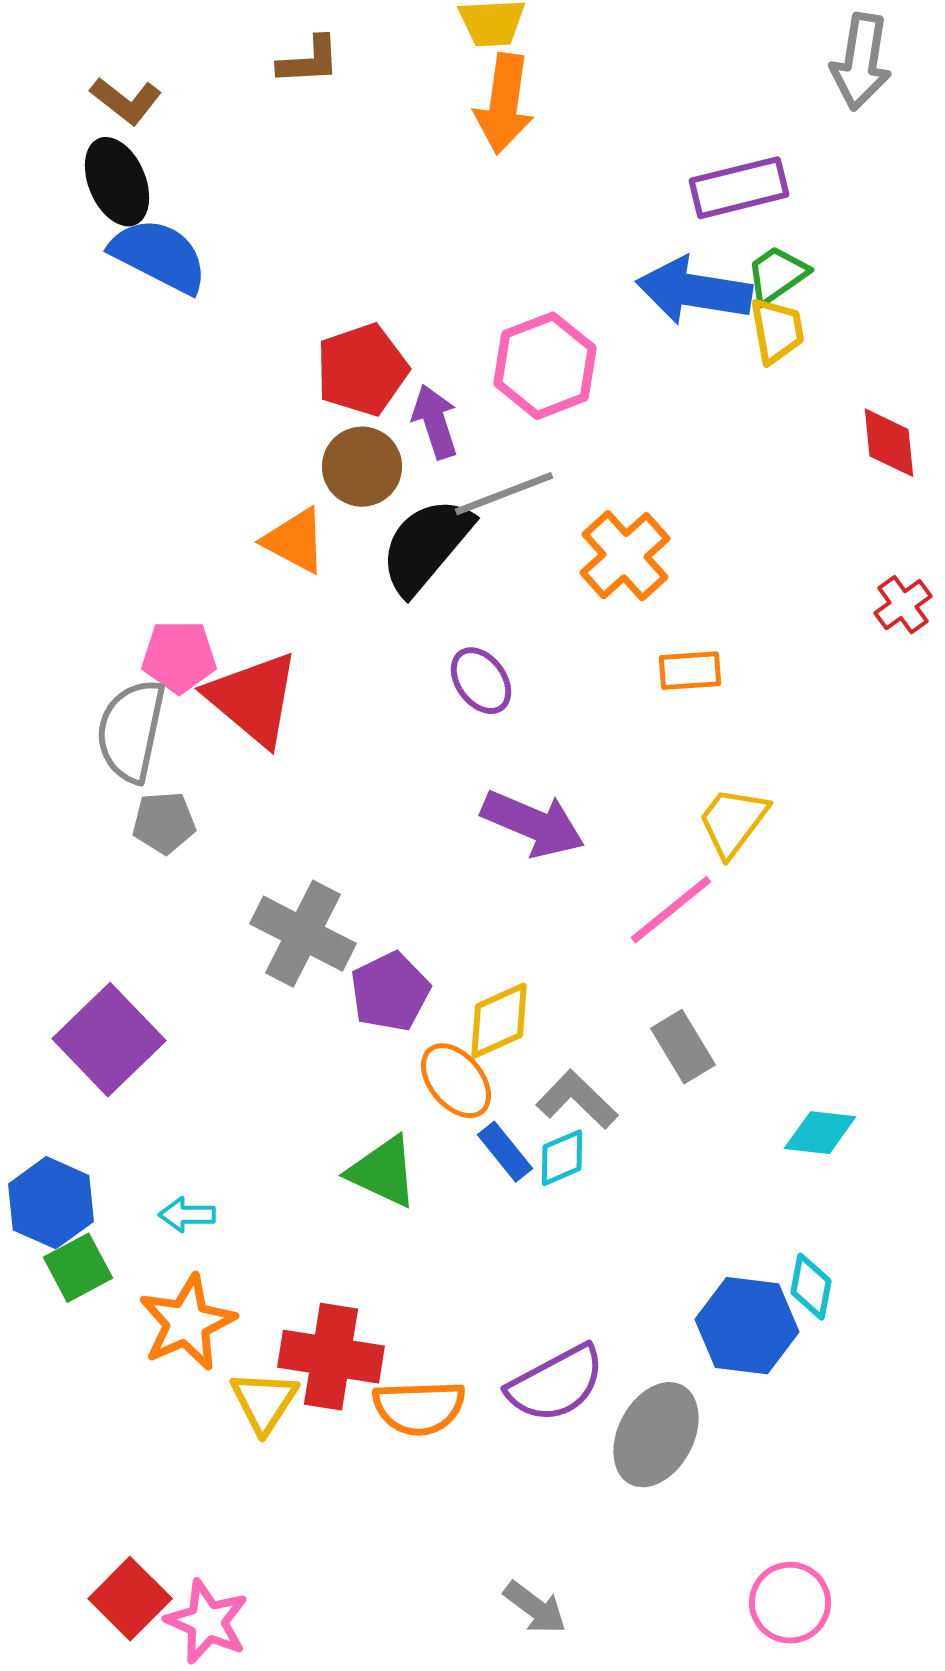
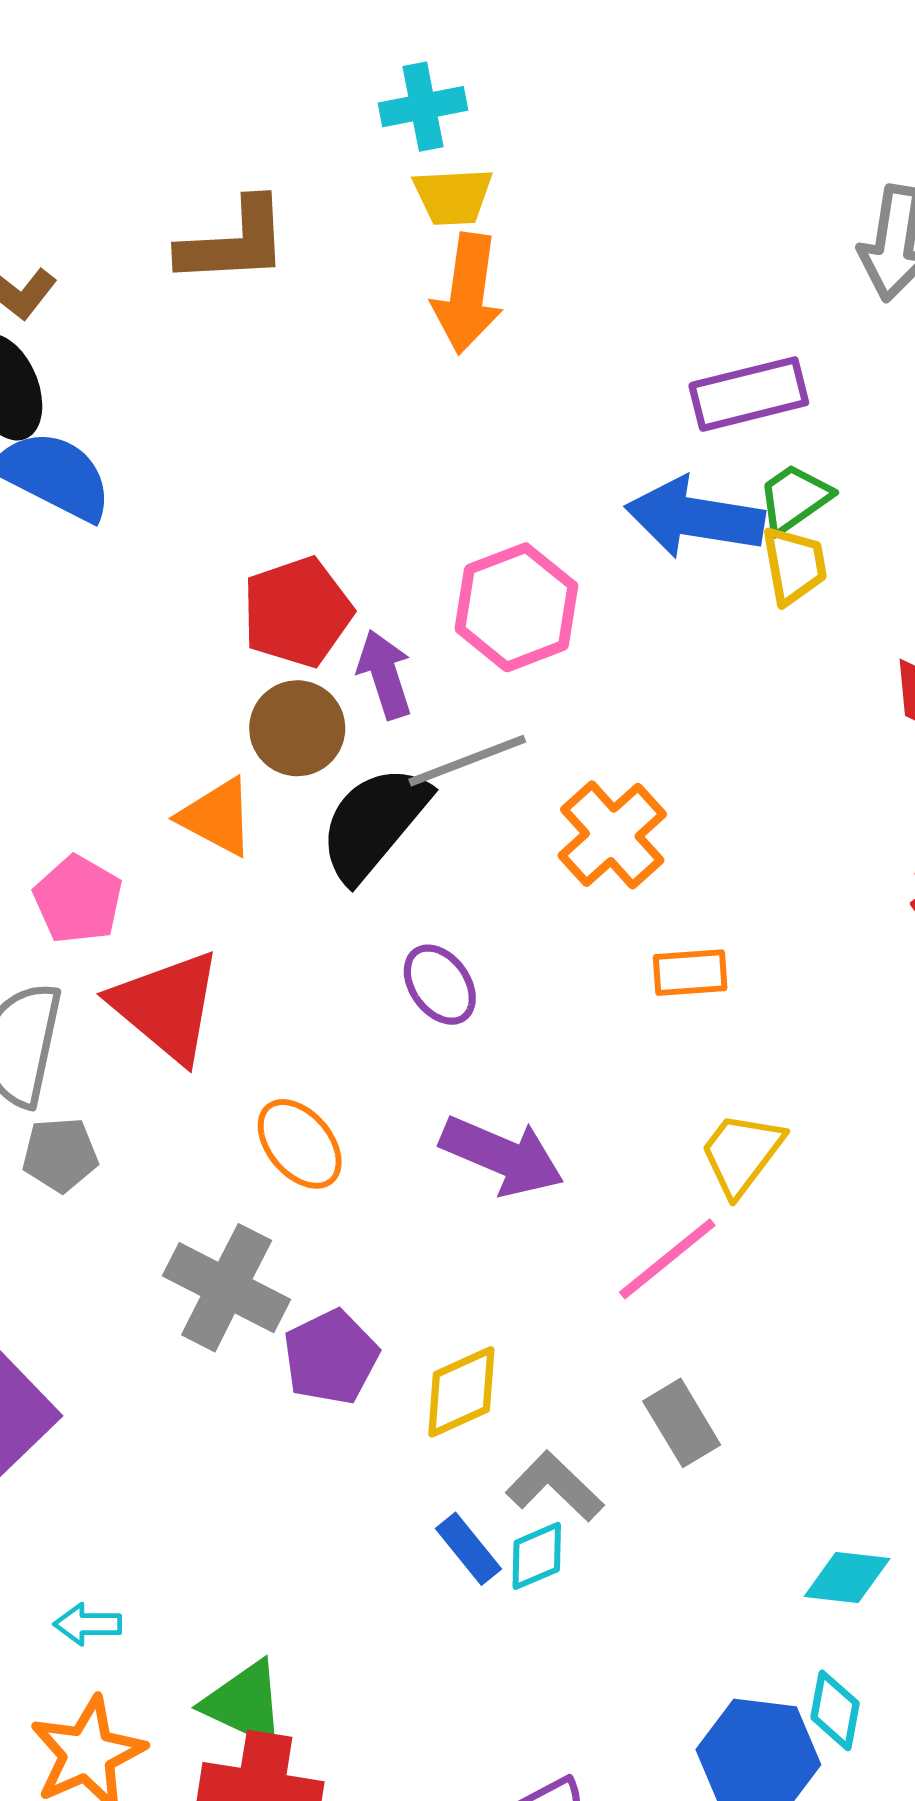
brown L-shape: (309, 61) -> (234, 242), size x1.5
pink pentagon: (179, 657) -> (78, 900), moved, turned 30
orange ellipse: (456, 1081) -> (300, 1144), moved
cyan diamond: (820, 1133) -> (847, 1578), moved
green triangle: (383, 1172) -> (245, 1703), moved

